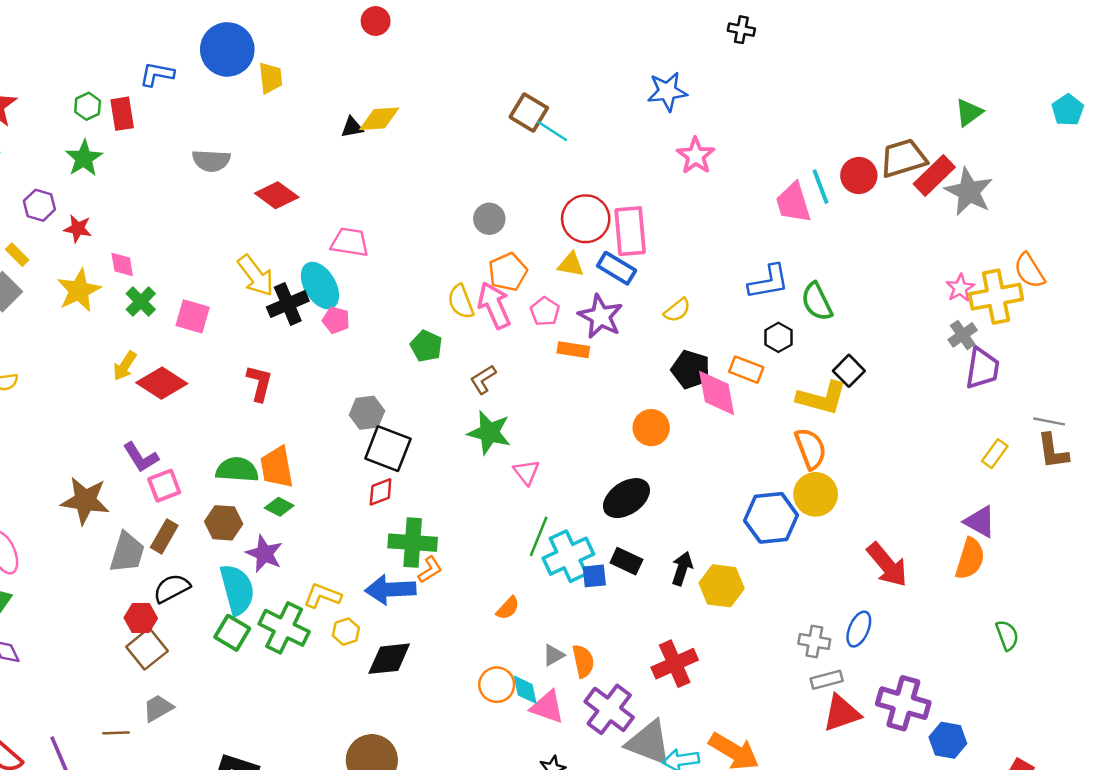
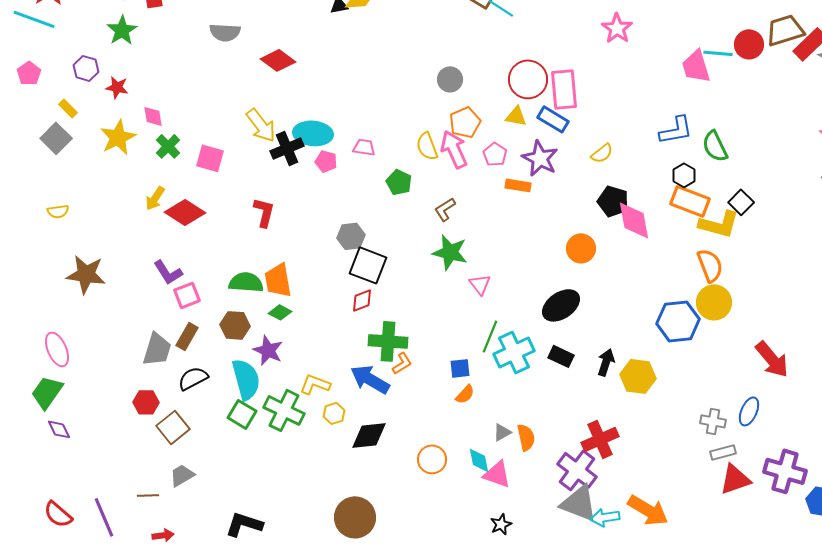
cyan line: (820, 187) -> (718, 53), turned -64
pink trapezoid: (350, 242) -> (364, 147), moved, size x0.7
cyan ellipse: (320, 285) -> (313, 133), turned -54
orange rectangle: (746, 370) -> (690, 201), moved, size x1.4
brown star: (85, 501) -> (86, 274), moved
blue square: (594, 576) -> (460, 368), moved
blue arrow: (390, 590) -> (370, 379), turned 33
red hexagon: (141, 618) -> (146, 402), moved
orange circle: (497, 685) -> (432, 459), moved
purple cross: (609, 709) -> (577, 470), moved

